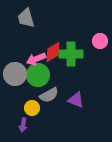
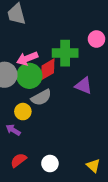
red diamond: (53, 52) -> (48, 69), moved
purple triangle: (76, 100) -> (84, 86), moved
purple arrow: (23, 125) -> (13, 130), turned 112

